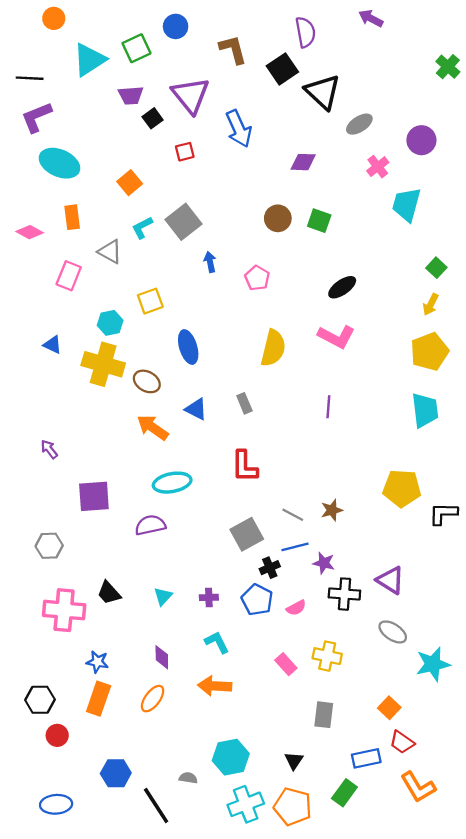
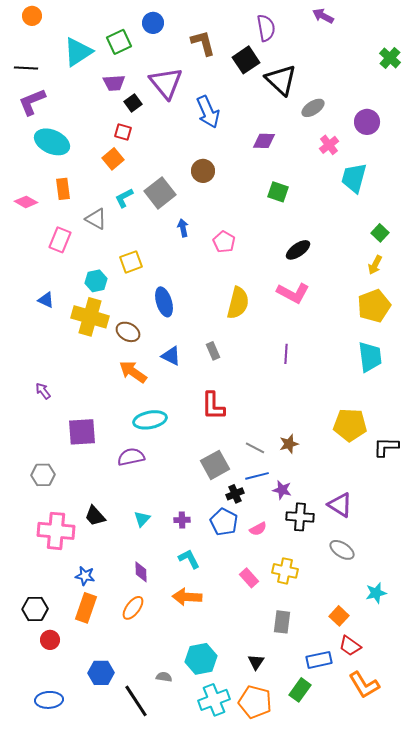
orange circle: (54, 18) -> (32, 16), moved
red square: (185, 152) -> (123, 132), moved, turned 30
brown circle: (278, 218) -> (203, 171), moved
cyan star: (433, 664) -> (376, 593), moved, size x0.7

